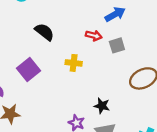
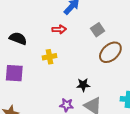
gray square: (117, 45) -> (98, 30), moved
purple square: (29, 69) -> (14, 73), turned -30

